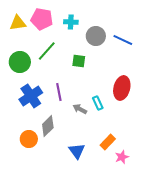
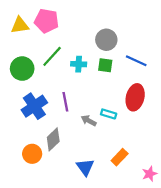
cyan cross: (71, 22) -> (79, 64), moved
blue line: (123, 40) -> (136, 61), moved
green square: (79, 61) -> (105, 65), moved
cyan rectangle: (98, 103) -> (109, 114), turned -48
pink star: (122, 157) -> (150, 174), moved

